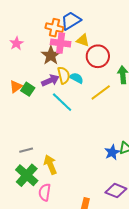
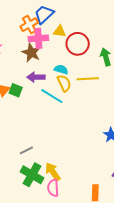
orange cross: (54, 28) -> (29, 25), turned -30
yellow semicircle: (64, 75) -> (64, 83), moved
purple arrow: (50, 80) -> (36, 77), turned -144
yellow line: (101, 92) -> (88, 79), turned 45
yellow arrow: (50, 165) -> (53, 172), moved

